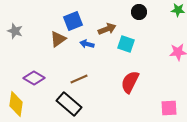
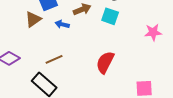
cyan square: (126, 44) -> (110, 16), moved

